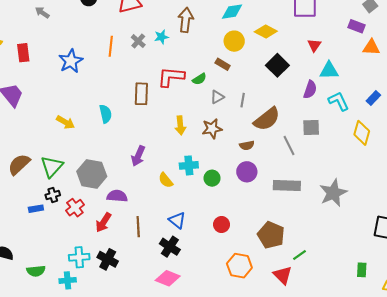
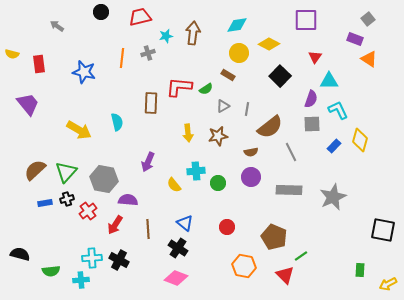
cyan star: (161, 37) -> (166, 36), moved
gray cross: (138, 41) -> (148, 53), turned 32
orange triangle: (371, 47) -> (369, 59), turned 30
blue star: (71, 61) -> (84, 72), turned -30
blue rectangle: (373, 98) -> (334, 146), moved
yellow arrow: (65, 122) -> (79, 130), size x1.4
gray square: (311, 128) -> (312, 124), moved
blue rectangle: (36, 209) -> (45, 203), moved

